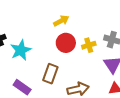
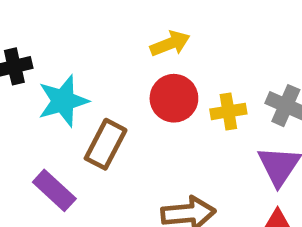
brown rectangle: (50, 74) -> (106, 144), moved

